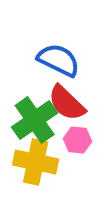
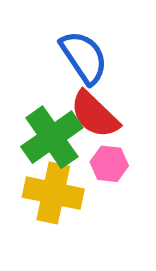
blue semicircle: (59, 60) -> (84, 57), turned 30

